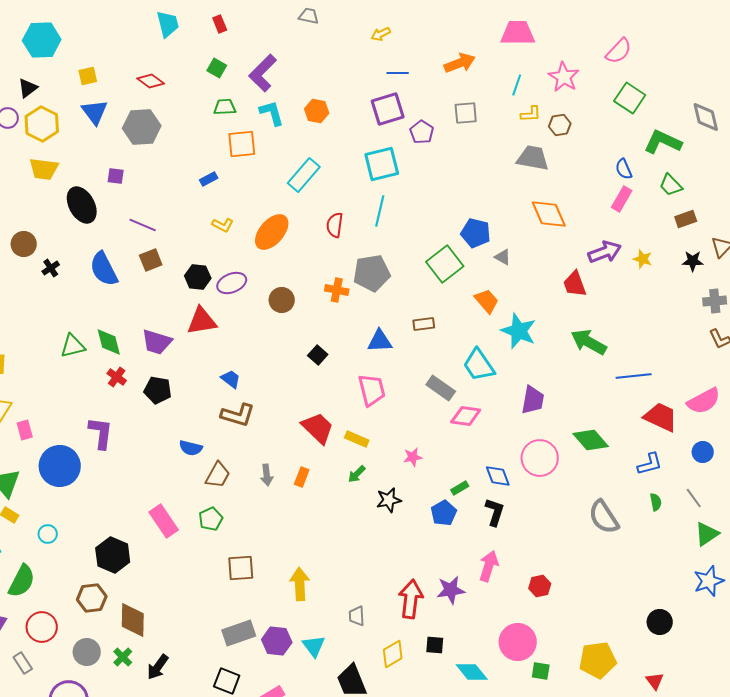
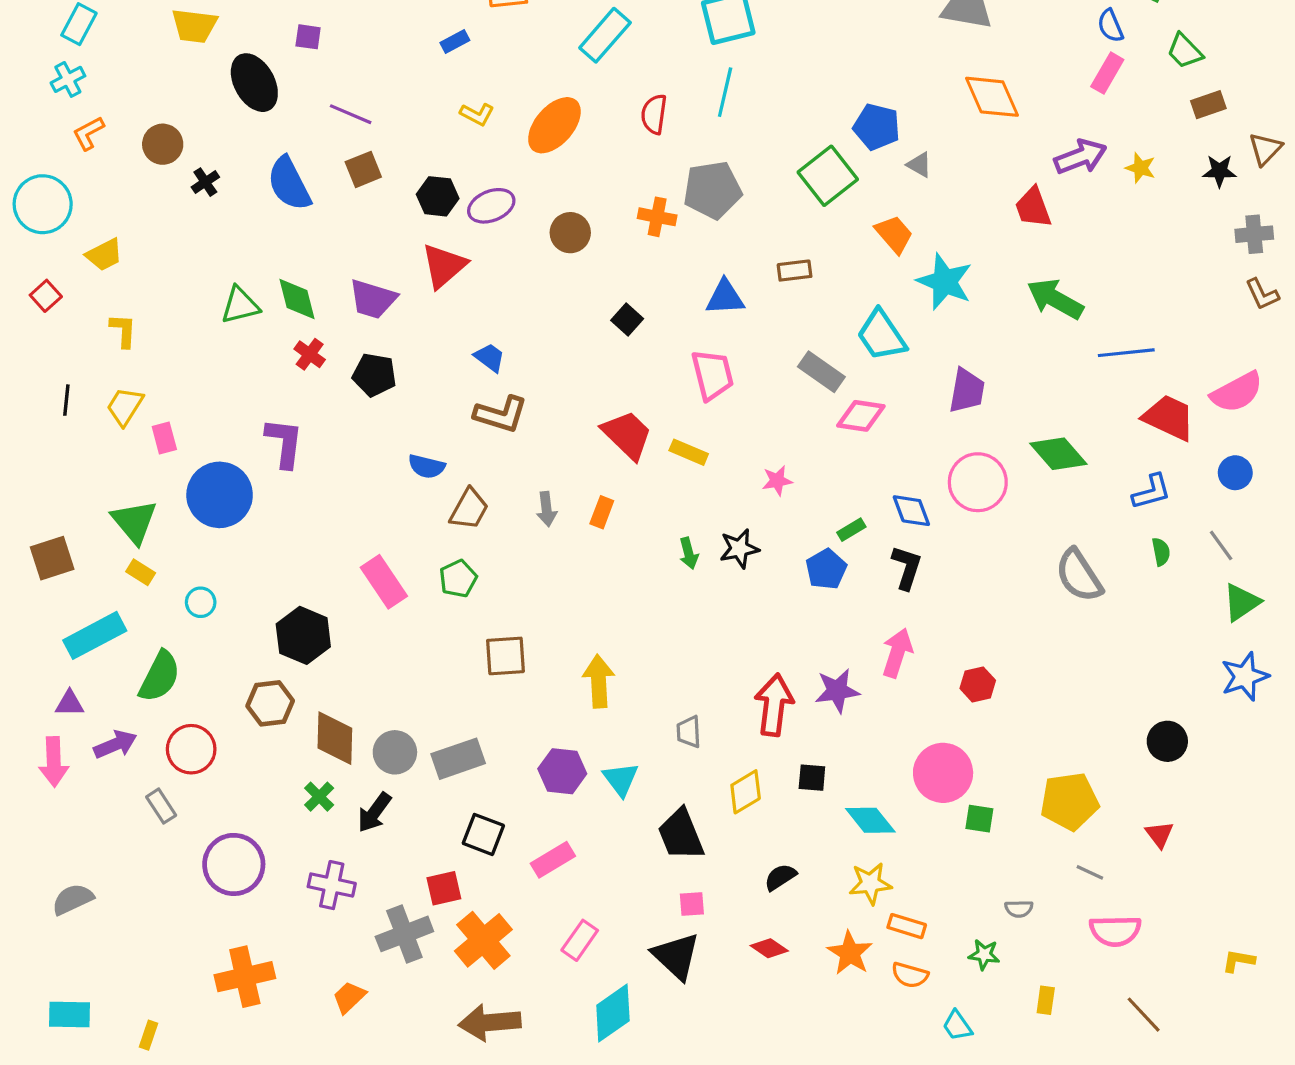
red triangle: (202, 321) -> (444, 266), turned -32
green arrow: (357, 474) -> (689, 553), moved, turned -60
gray rectangle: (239, 633) -> (458, 759), moved
gray circle: (87, 652) -> (395, 752), moved

